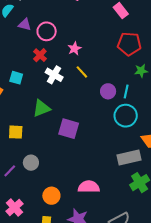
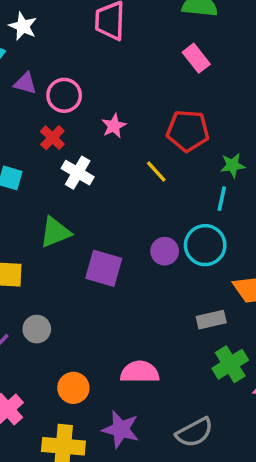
red pentagon: (129, 44) -> (188, 131), moved
yellow line: (82, 72) -> (156, 172), moved
purple circle: (108, 91) -> (165, 251), moved
cyan line: (126, 91) -> (222, 199), moved
gray rectangle: (129, 158) -> (211, 320), size x0.7

